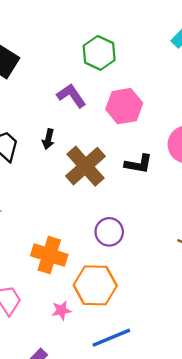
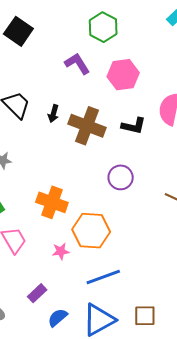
black arrow: (48, 139) -> (53, 114), moved
brown cross: (85, 166) -> (87, 126), turned -30
purple circle: (109, 232) -> (121, 177), moved

